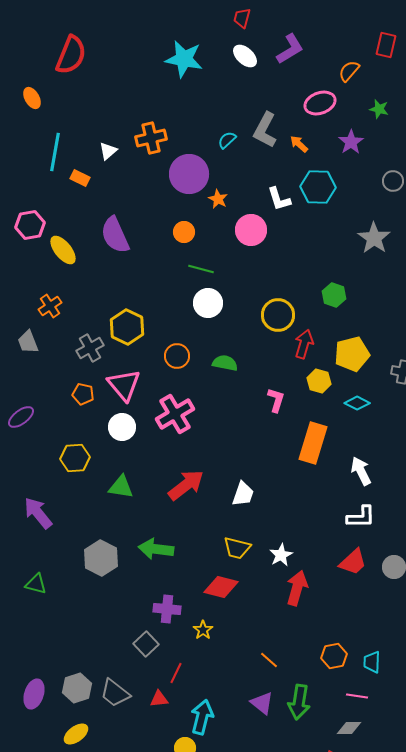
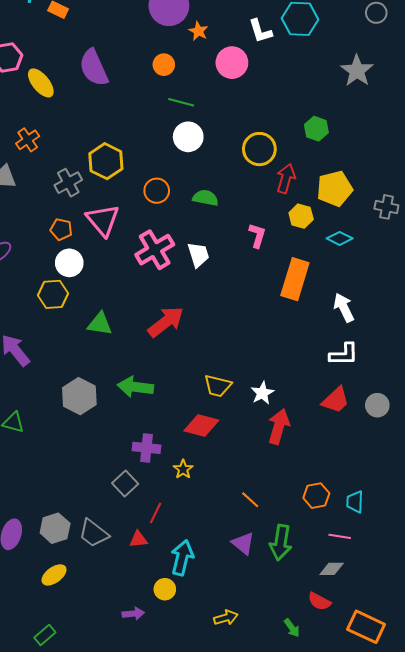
white circle: (122, 427) -> (69, 263), moved
white trapezoid: (243, 494) -> (198, 255), moved, turned -36

